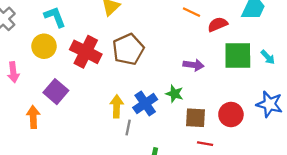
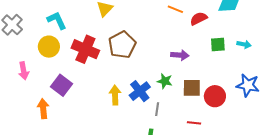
green square: (238, 55) -> (218, 45), size x0.6
cyan arrow: (268, 57) -> (244, 44), turned -32
brown square: (195, 118) -> (192, 88), moved
gray line: (128, 128) -> (157, 109), moved

